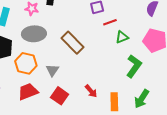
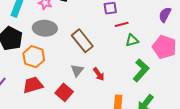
gray triangle: (52, 70) -> (77, 70), moved
red arrow: (91, 91) -> (99, 74), moved

